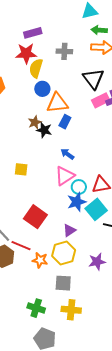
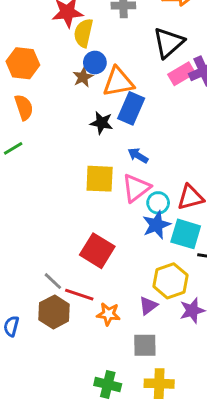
black triangle: (93, 79) -> (169, 43), turned 30
brown star: (35, 122) -> (83, 77), moved
blue rectangle: (65, 122) -> (131, 108), size x1.5
yellow square: (21, 169) -> (100, 179), moved, size x1.5
cyan square: (96, 209) -> (186, 234), turned -30
purple triangle: (69, 230) -> (148, 306), moved
yellow hexagon: (64, 253) -> (170, 281), moved

